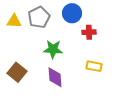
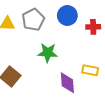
red cross: (89, 32) -> (93, 27), moved
purple diamond: (55, 77) -> (67, 83), moved

